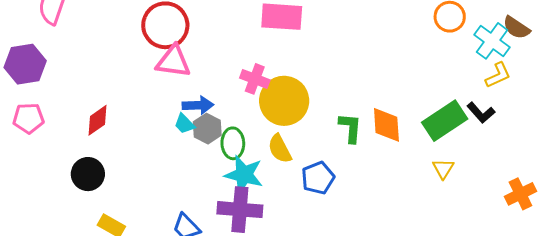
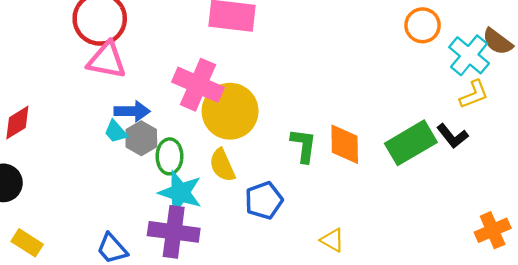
pink cross: (255, 79) -> (198, 85), size x1.5
yellow triangle: (443, 169) -> (332, 240), moved, turned -35

